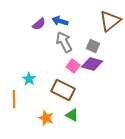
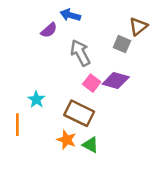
blue arrow: (60, 21) -> (70, 15), moved
brown triangle: (110, 21) -> (138, 26), size x0.7
gray square: (93, 46) -> (122, 44), moved
orange star: (46, 118) -> (67, 140), moved

